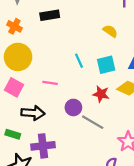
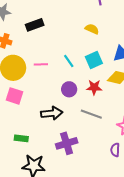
pink line: (50, 83) -> (41, 64), moved
purple circle: (73, 107) -> (69, 89), moved
black arrow: (33, 113) -> (52, 113), moved
purple cross: (43, 146) -> (67, 143), moved

